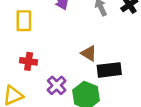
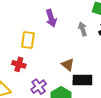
yellow rectangle: (24, 21) -> (28, 40), moved

